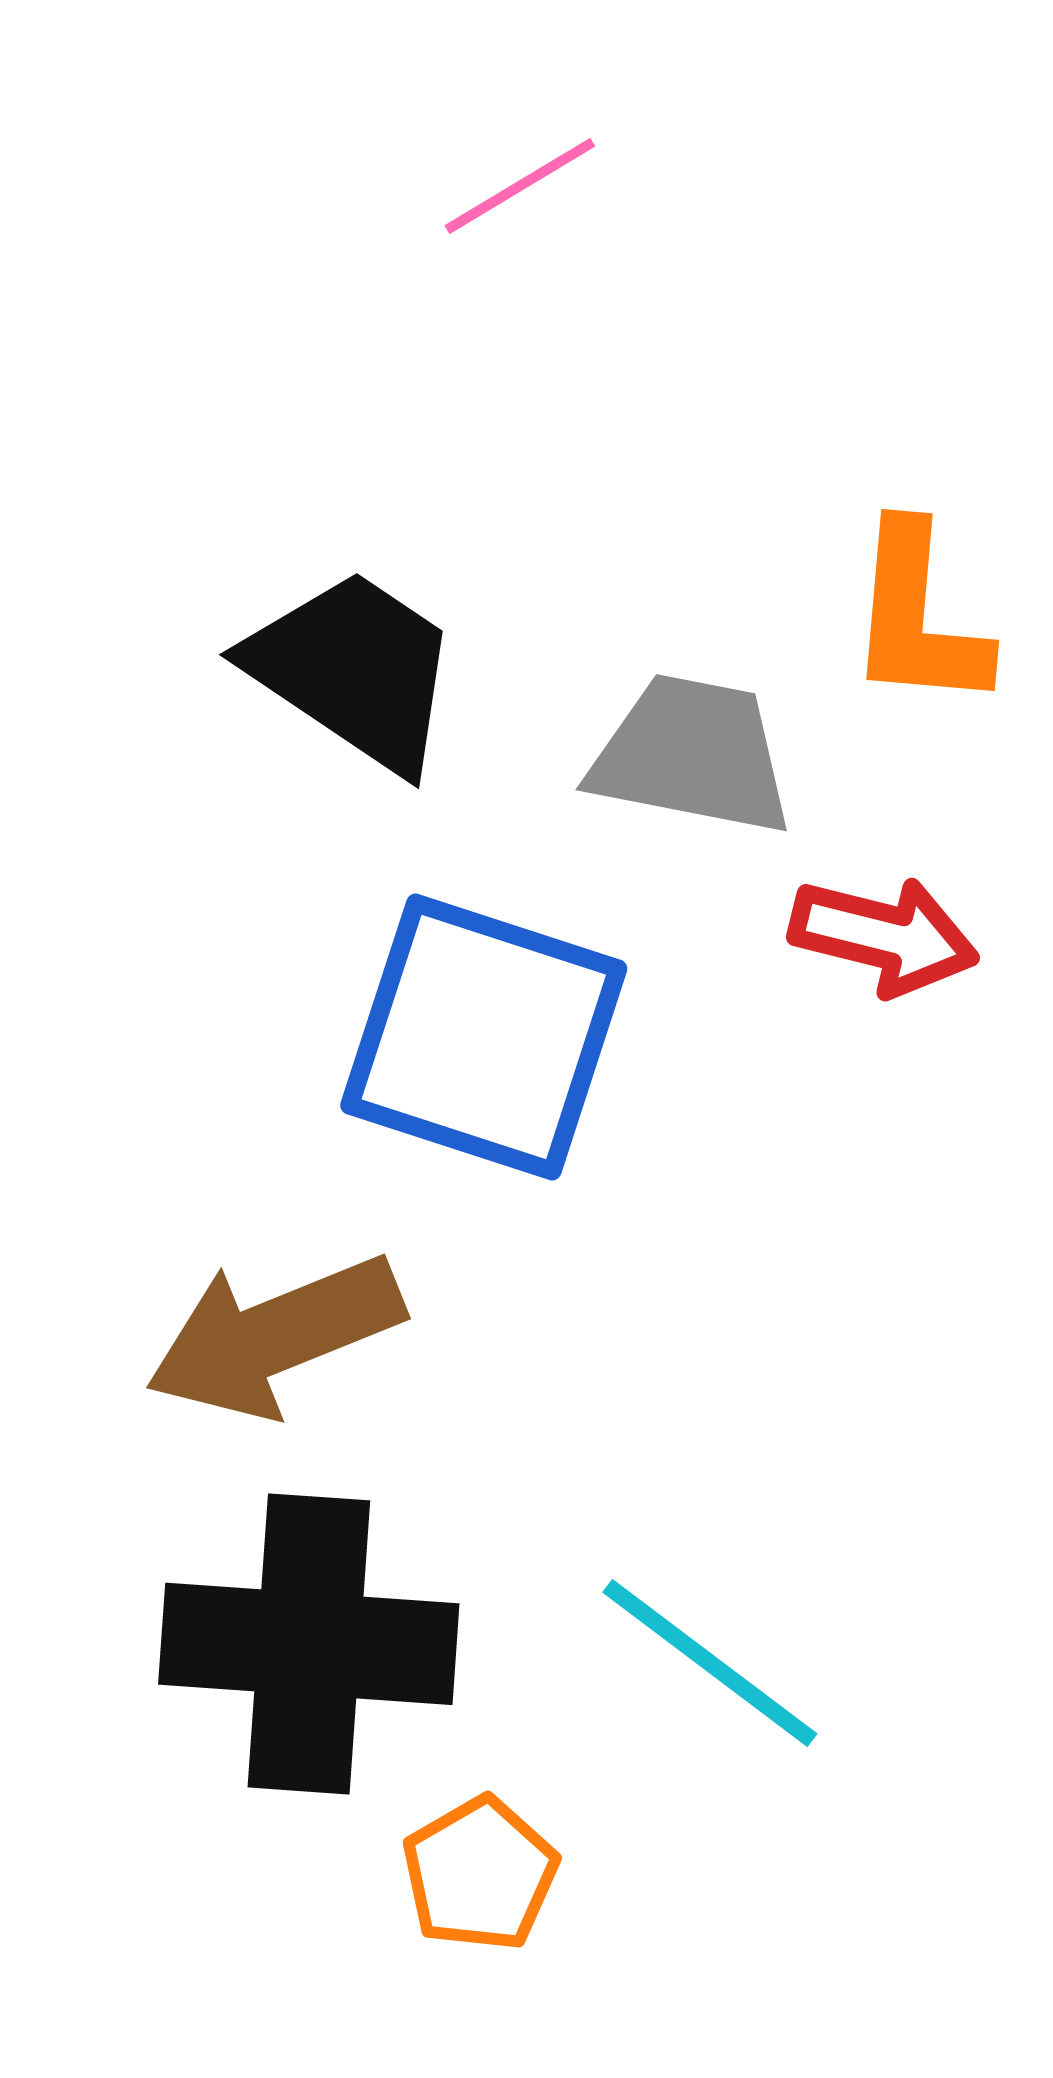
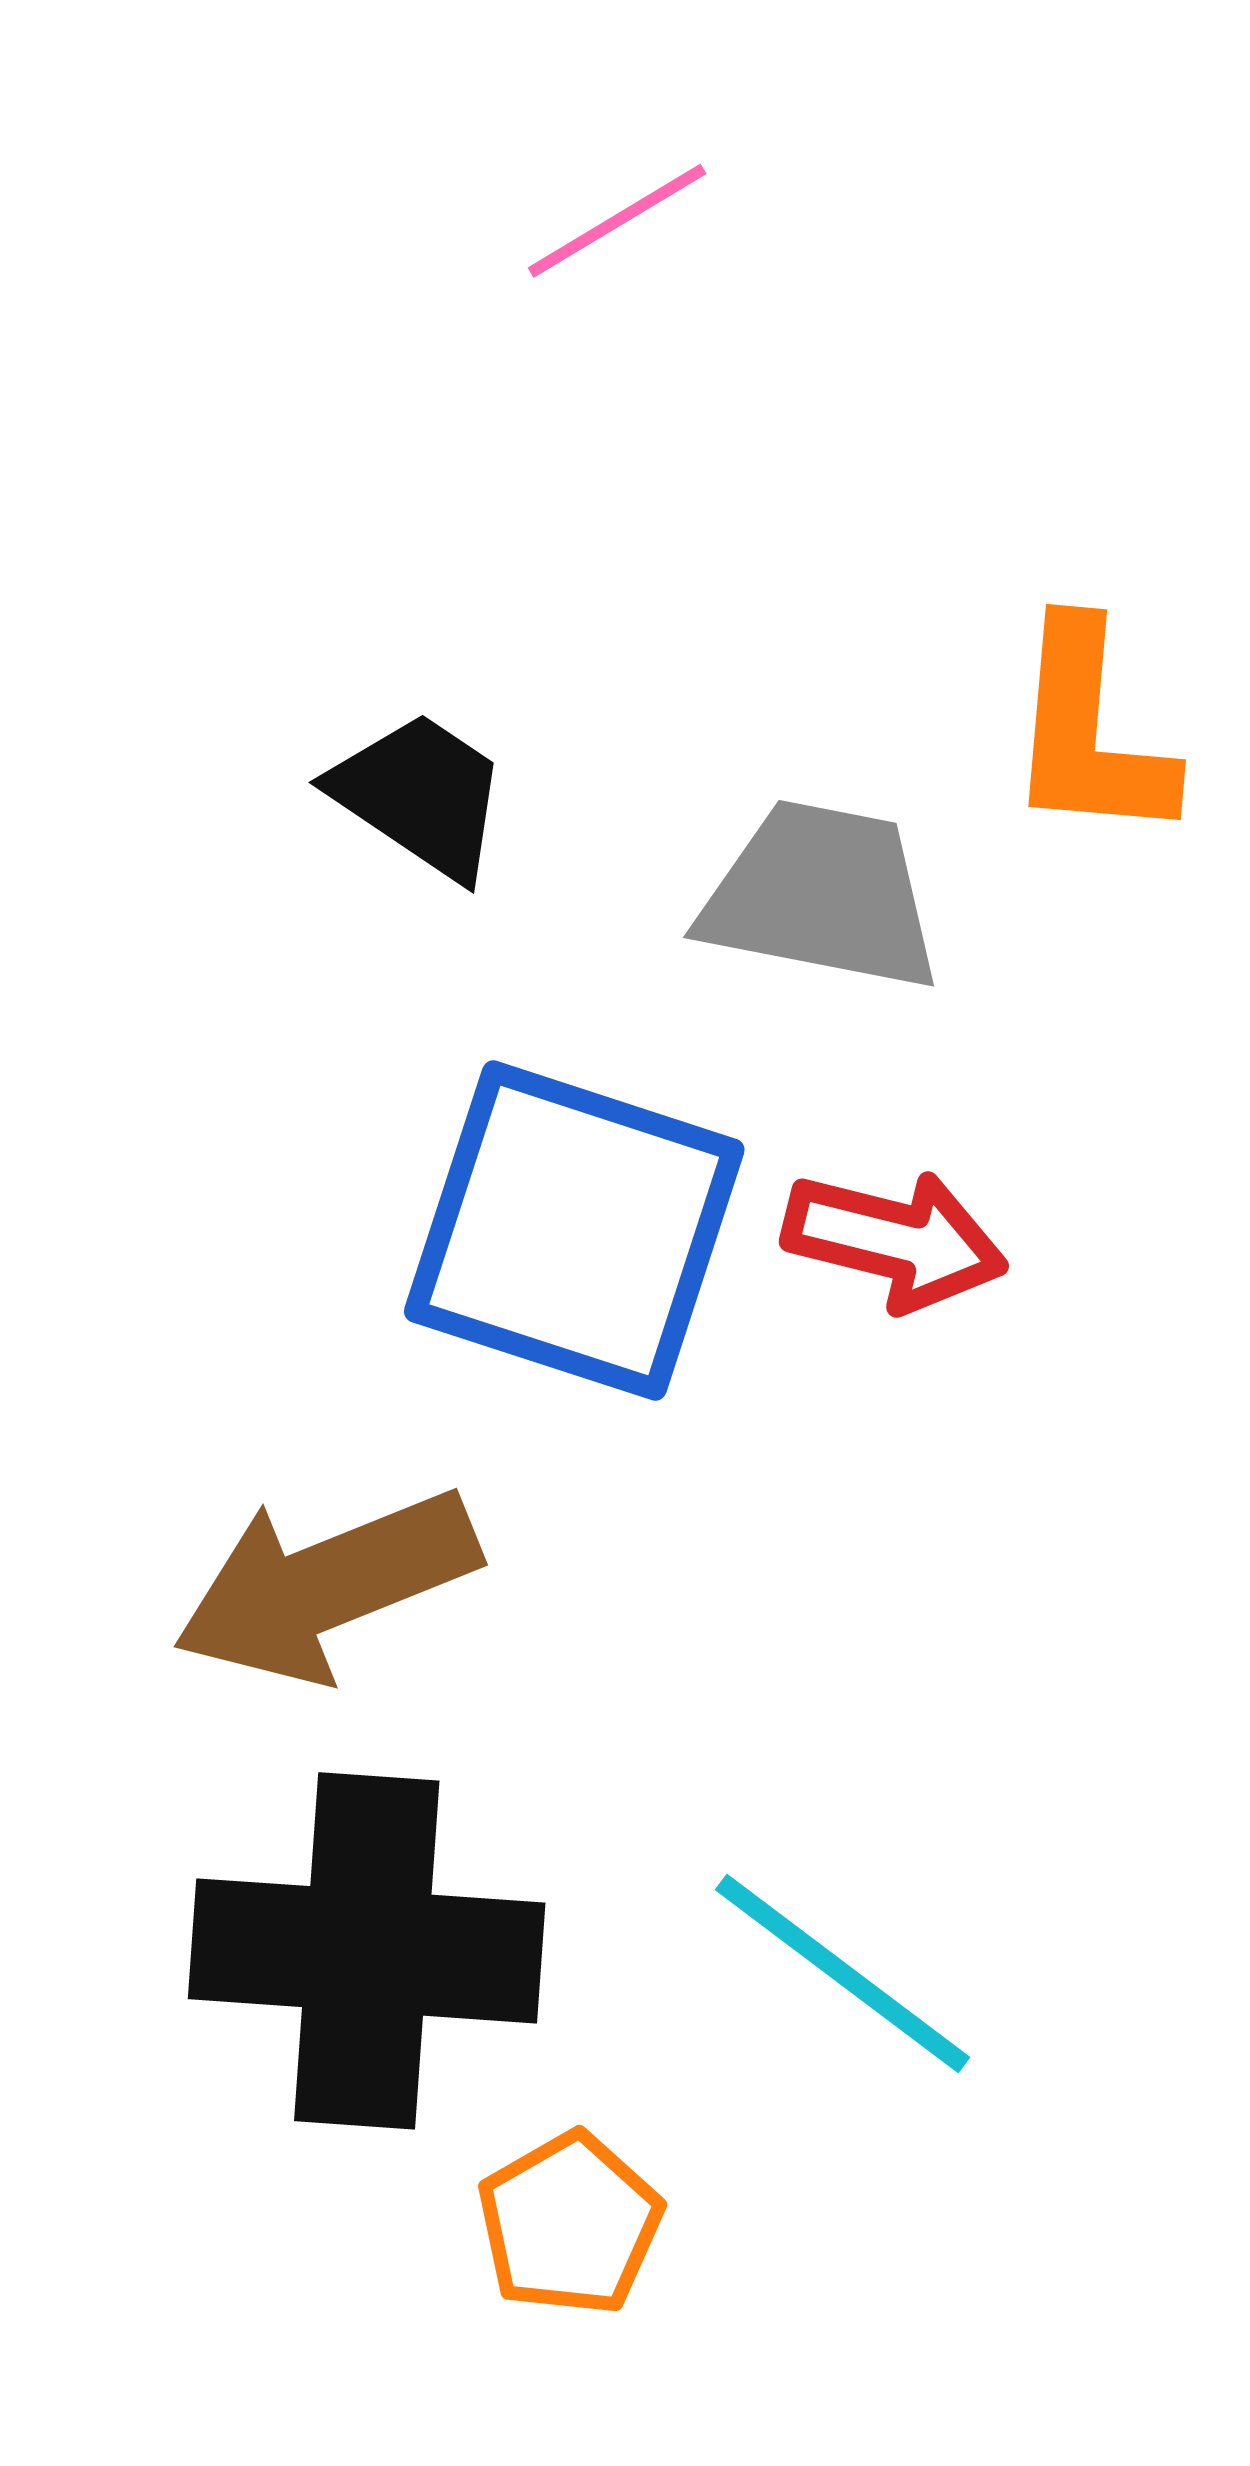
black trapezoid: (354, 670) -> (420, 795), size x0.7
red arrow: (884, 936) -> (895, 1240), moved

